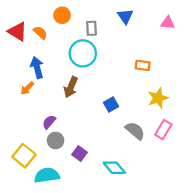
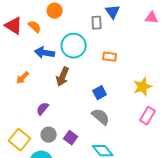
gray rectangle: (91, 28) -> (97, 23), moved
orange rectangle: (143, 65) -> (110, 57), moved
blue arrow: (37, 68) -> (45, 53), moved, turned -66
gray semicircle: (135, 131) -> (101, 117), moved
gray circle: (56, 140) -> (49, 135), moved

